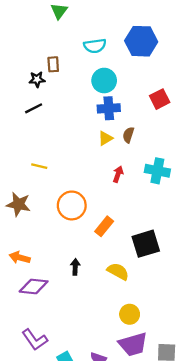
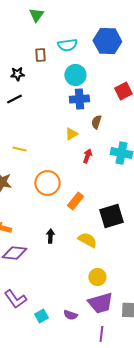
brown rectangle: (53, 64) -> (40, 55), moved
yellow triangle: (105, 138) -> (71, 134), moved

